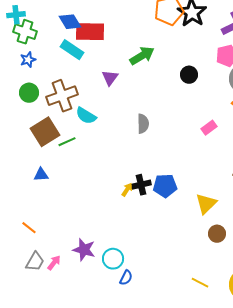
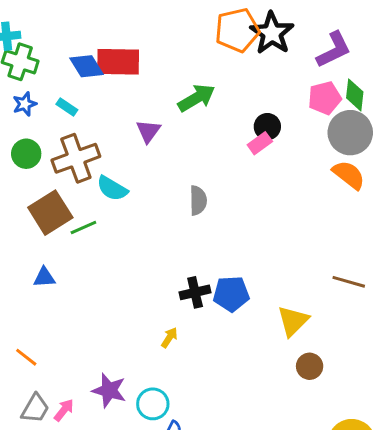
blue diamond: (70, 22) -> (86, 66), moved
cyan rectangle: (72, 50) -> (67, 107), moved, size x0.6
pink rectangle: (209, 128) -> (260, 143), moved
yellow arrow: (127, 190) -> (169, 338), moved

